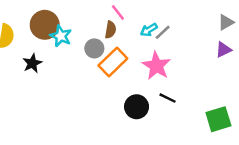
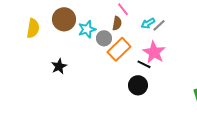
cyan star: (61, 36) -> (87, 29), moved, turned 30
black star: (32, 63) -> (59, 66), moved
black line: (168, 98) -> (144, 64), moved

